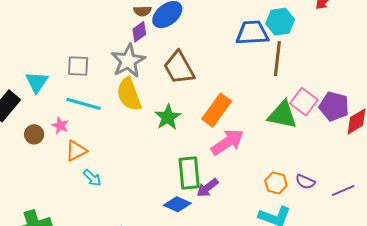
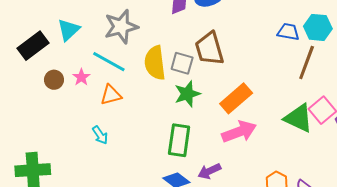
blue trapezoid: (252, 33) -> (288, 32), size x0.7
gray star: (128, 61) -> (121, 27), moved
gray square: (78, 66) -> (182, 63), moved
orange triangle: (76, 151) -> (111, 95), moved
green rectangle: (189, 173) -> (179, 140), moved

